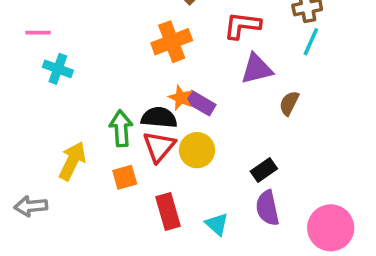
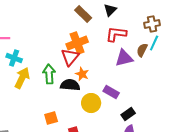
purple rectangle: (201, 103) -> (111, 92), moved
brown semicircle: (289, 103) -> (142, 50), moved
green arrow: (121, 128) -> (49, 74), moved
red triangle: (159, 147) -> (70, 57), moved
yellow arrow: (72, 161) -> (22, 78), moved

